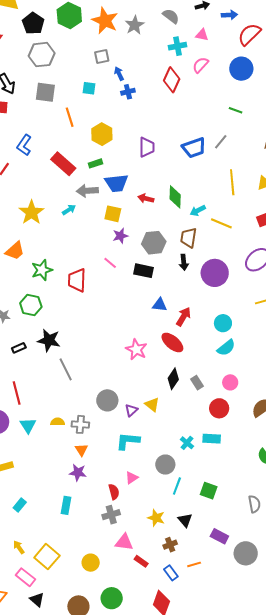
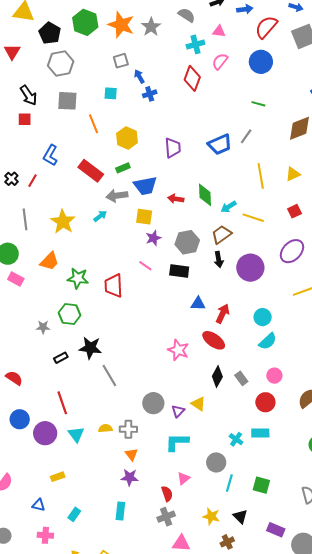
brown trapezoid: (189, 238) -> (222, 235), turned 50
green star: (42, 270) -> (78, 278), turned 30

